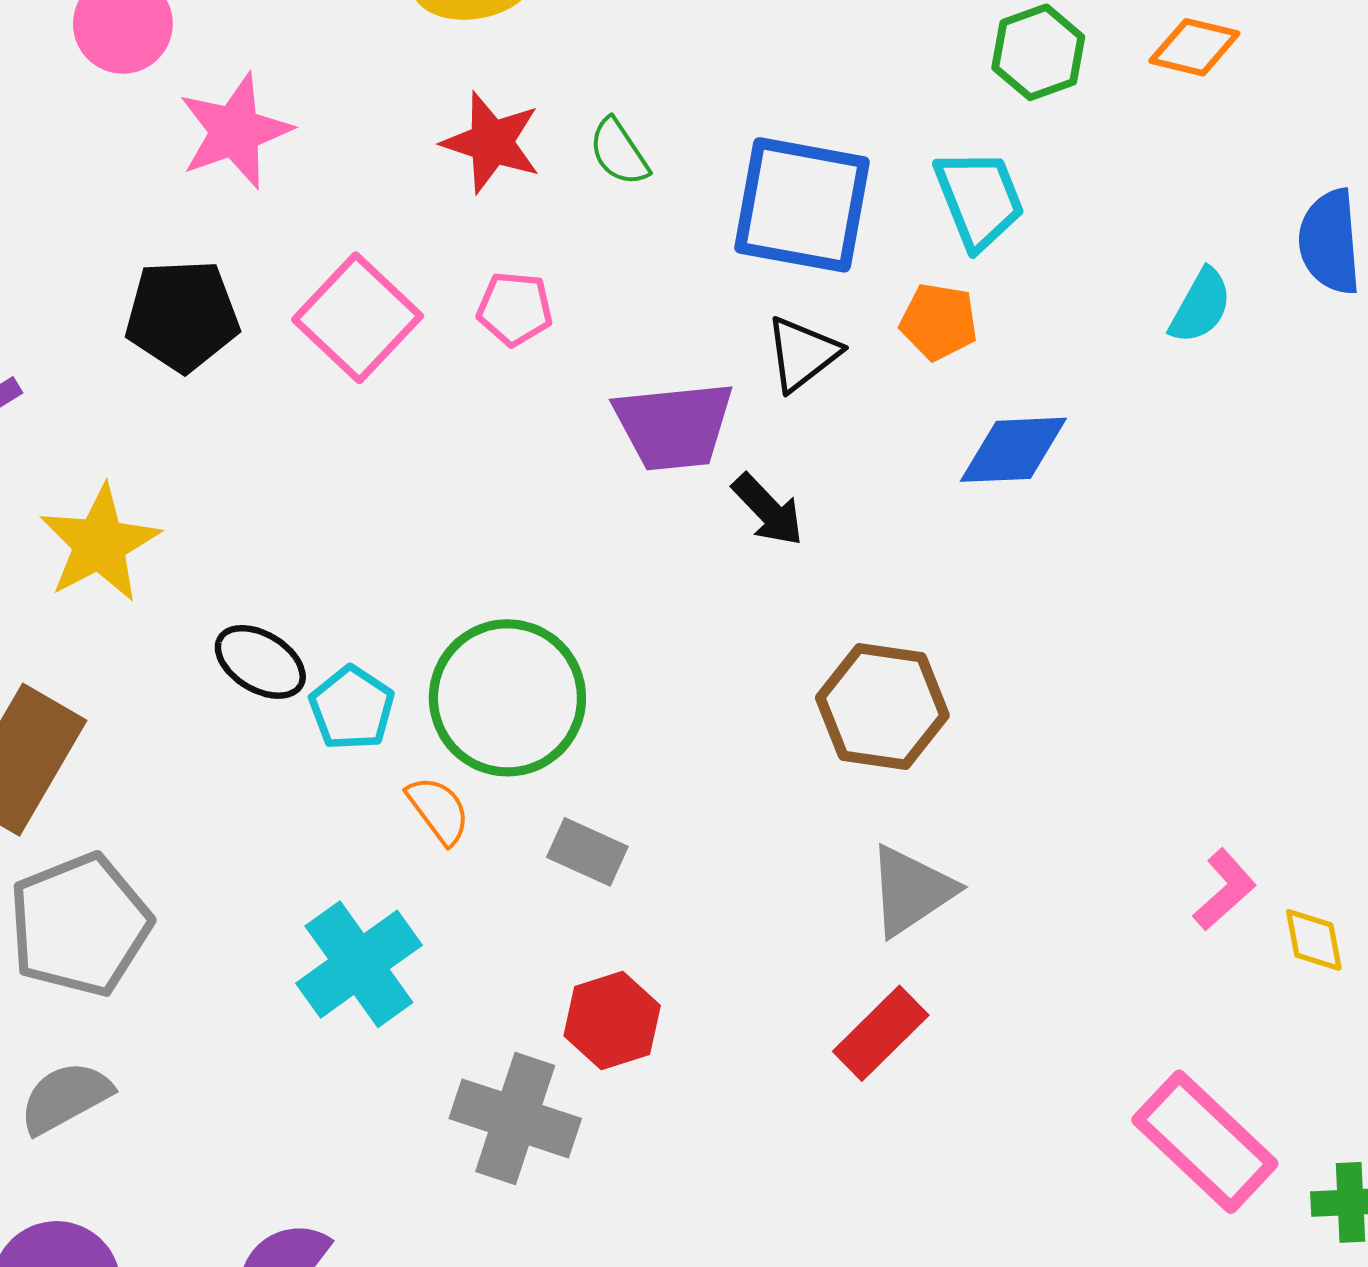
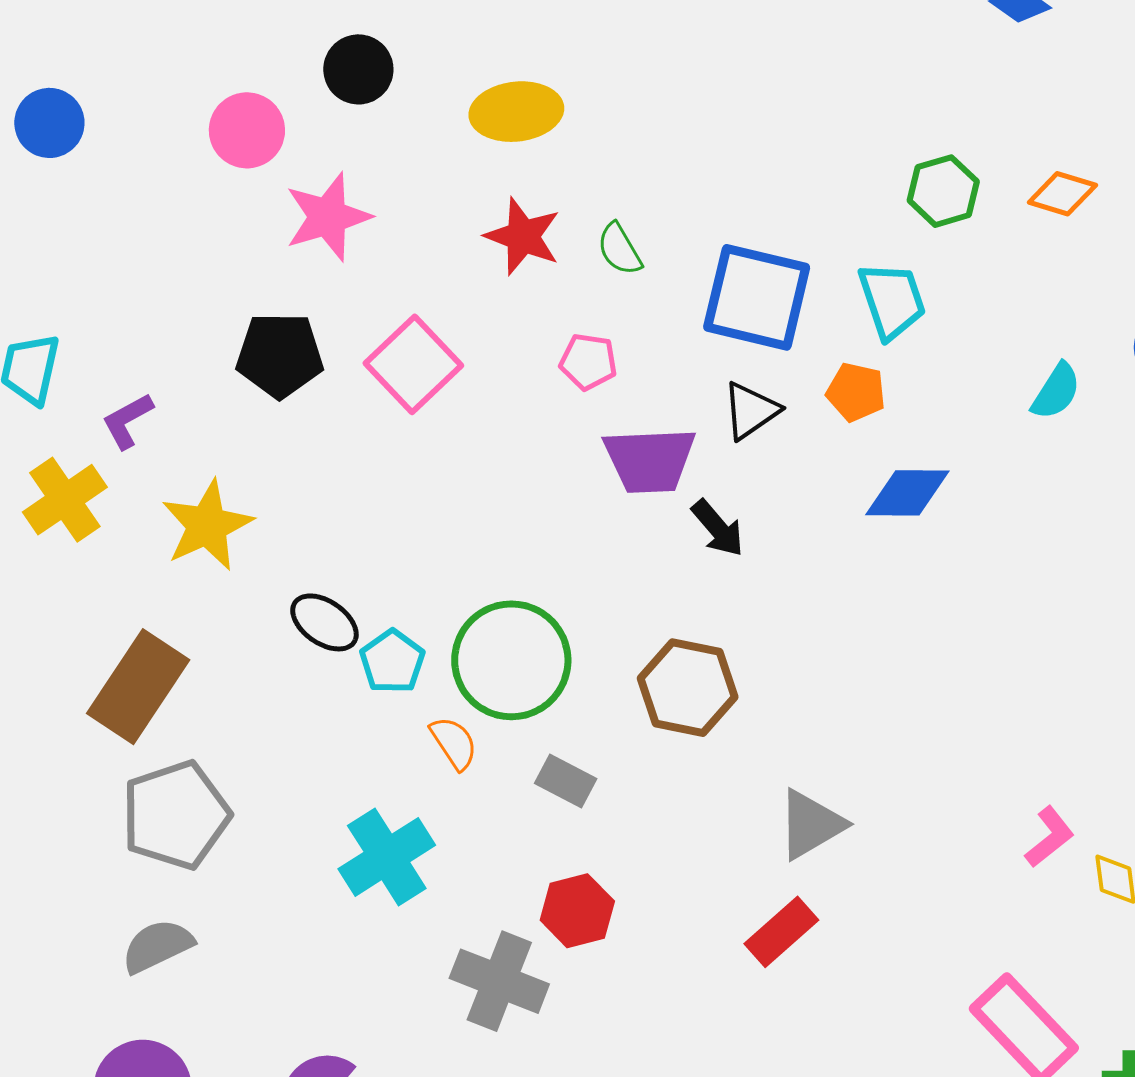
pink pentagon: (515, 309) -> (588, 362), moved
brown hexagon: (882, 707) -> (688, 688), moved

